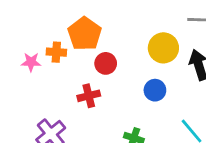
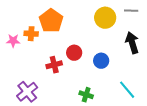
yellow circle: (163, 48) -> (105, 18), moved
red circle: (106, 63) -> (74, 53), moved

